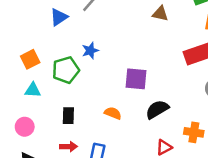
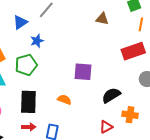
blue star: (90, 51) -> (37, 41), moved
black semicircle: (157, 109) -> (111, 95), moved
black rectangle: (68, 116) -> (28, 102), size x1.6

